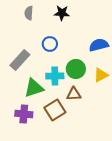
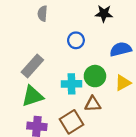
black star: (62, 13) -> (104, 14), moved
blue circle: (50, 44) -> (76, 40), moved
green triangle: (34, 88) -> (32, 96), moved

